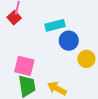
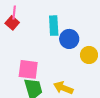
cyan rectangle: (55, 25) -> (54, 26), turned -72

